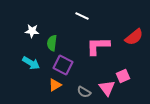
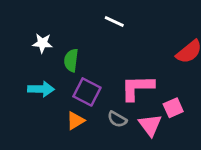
pink L-shape: (98, 46) -> (137, 88), moved
cyan arrow: (31, 63) -> (41, 89), turned -30
gray semicircle: (84, 92) -> (117, 119), moved

